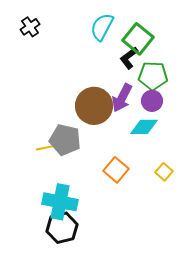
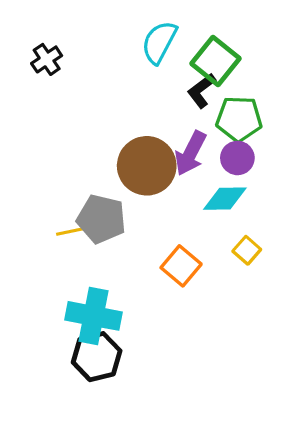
black cross: (30, 27) -> (47, 59), moved
yellow square: (164, 172) -> (247, 250), moved

